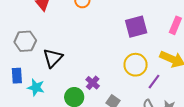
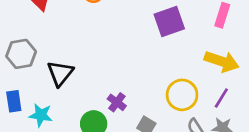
yellow circle: (136, 65) -> (182, 95), moved
purple line: (154, 82) -> (221, 98), moved

